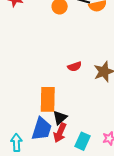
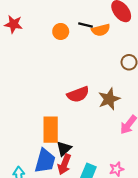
red semicircle: (75, 67) -> (78, 94), size x1.5

